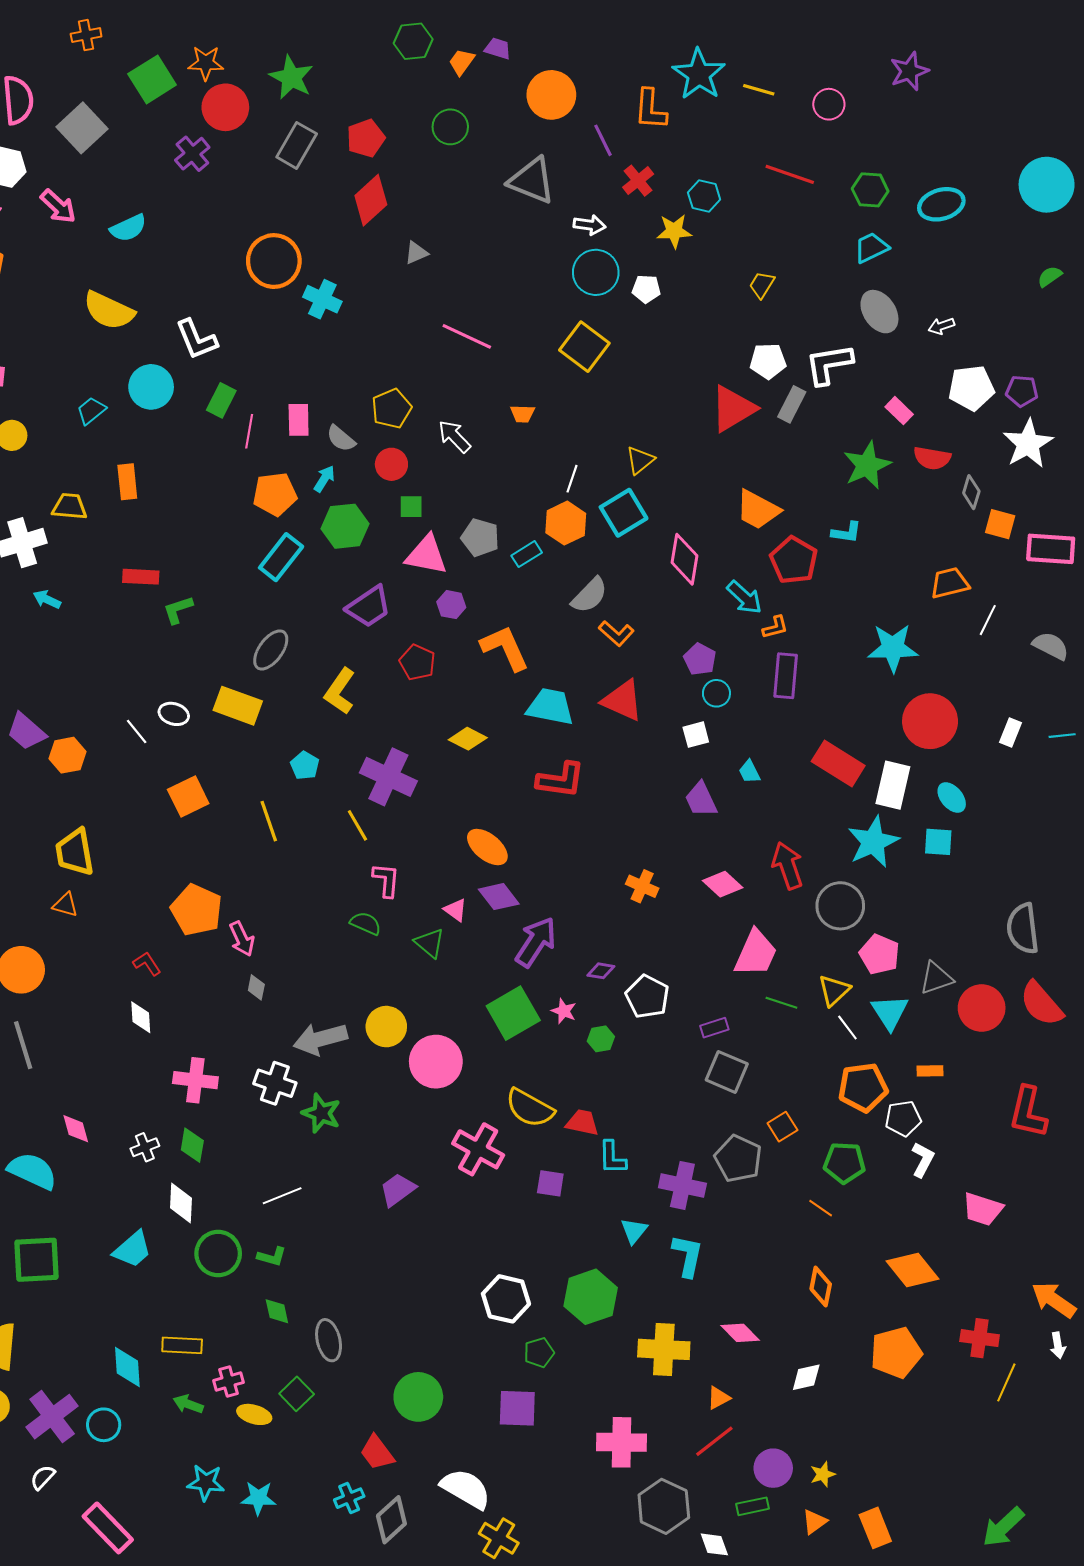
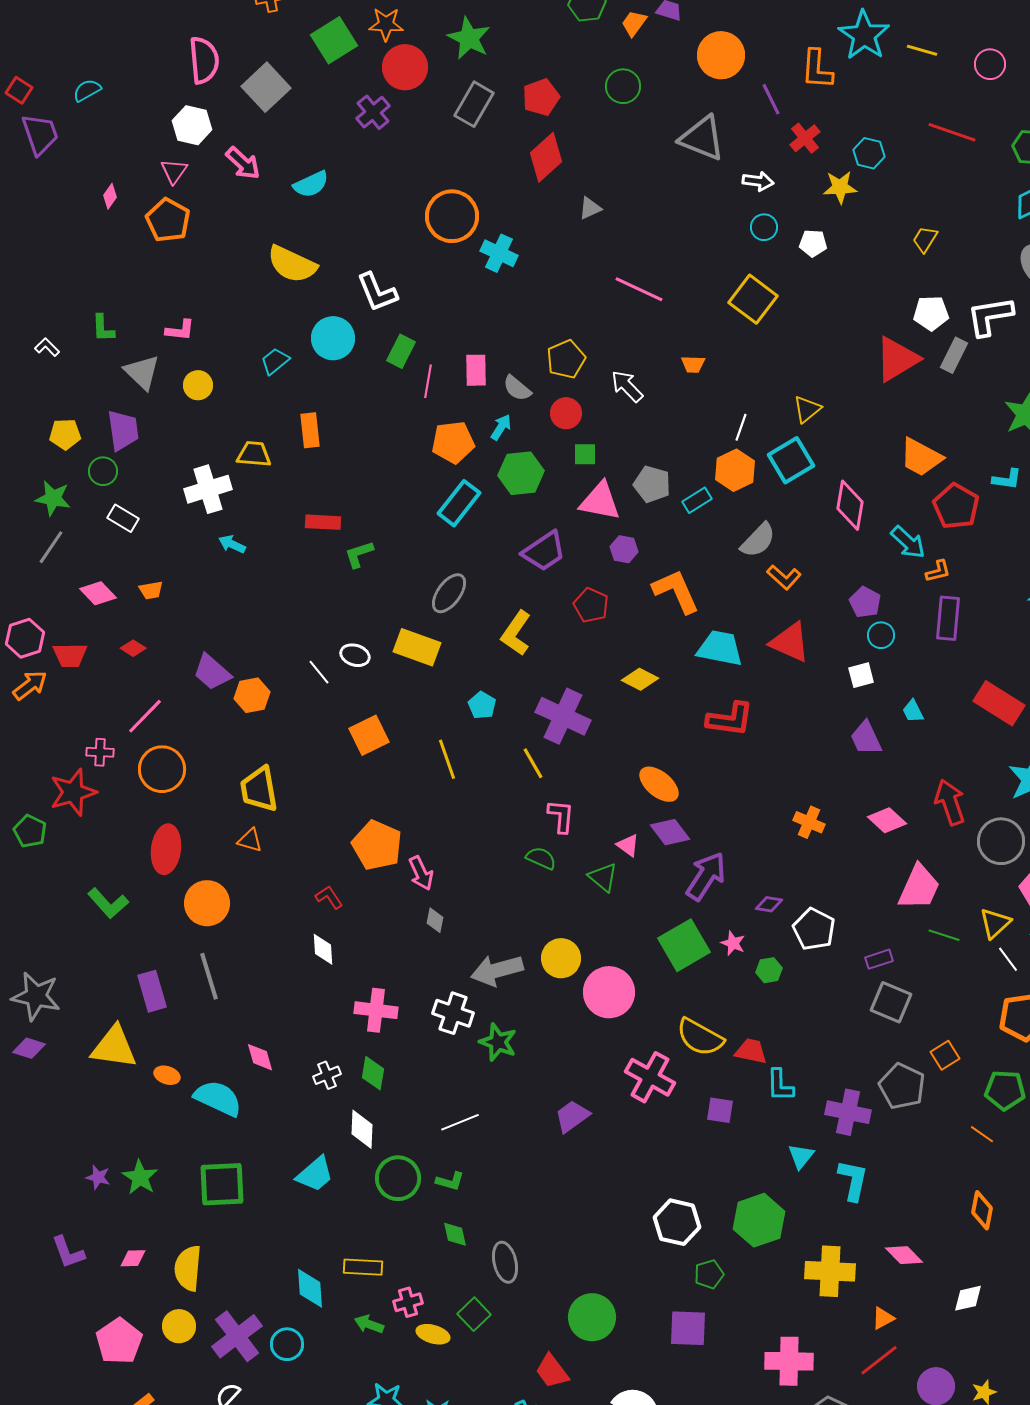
cyan circle: (596, 272) -> (764, 227), size x0.6

